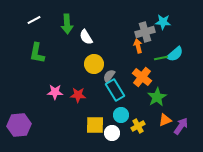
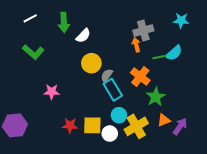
cyan star: (163, 22) -> (181, 20), moved
white semicircle: (86, 37) -> (83, 36), turned -105
green L-shape: (37, 53) -> (33, 52), turned -60
red star: (78, 95) -> (70, 125), moved
yellow cross: (138, 126) -> (136, 126), size x1.6

